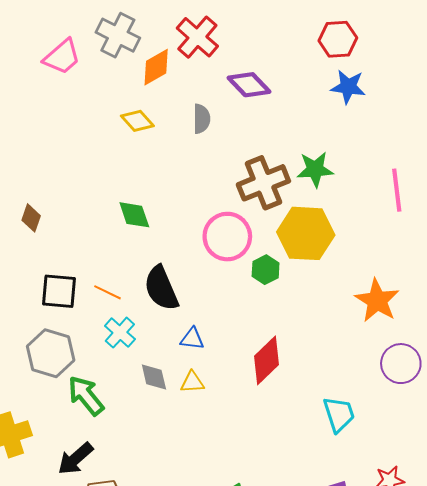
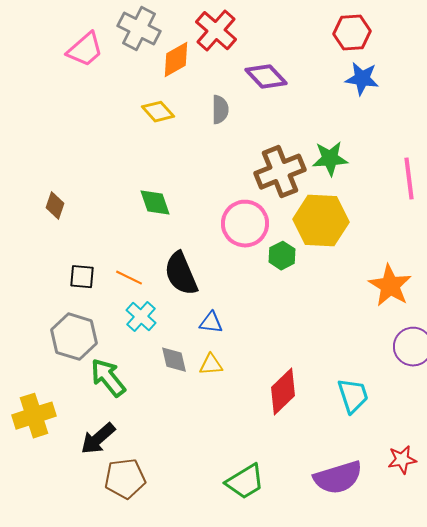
black square: (59, 291) -> (82, 277), size x0.7
red diamond: (267, 360) -> (283, 392), moved

